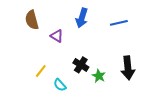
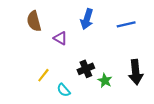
black cross: (81, 65) -> (86, 69), turned 35

